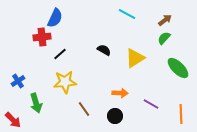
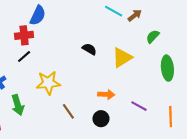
brown arrow: (165, 20) -> (135, 15), moved
black line: (60, 54) -> (24, 56), moved
green ellipse: (178, 68) -> (167, 68), turned 40

